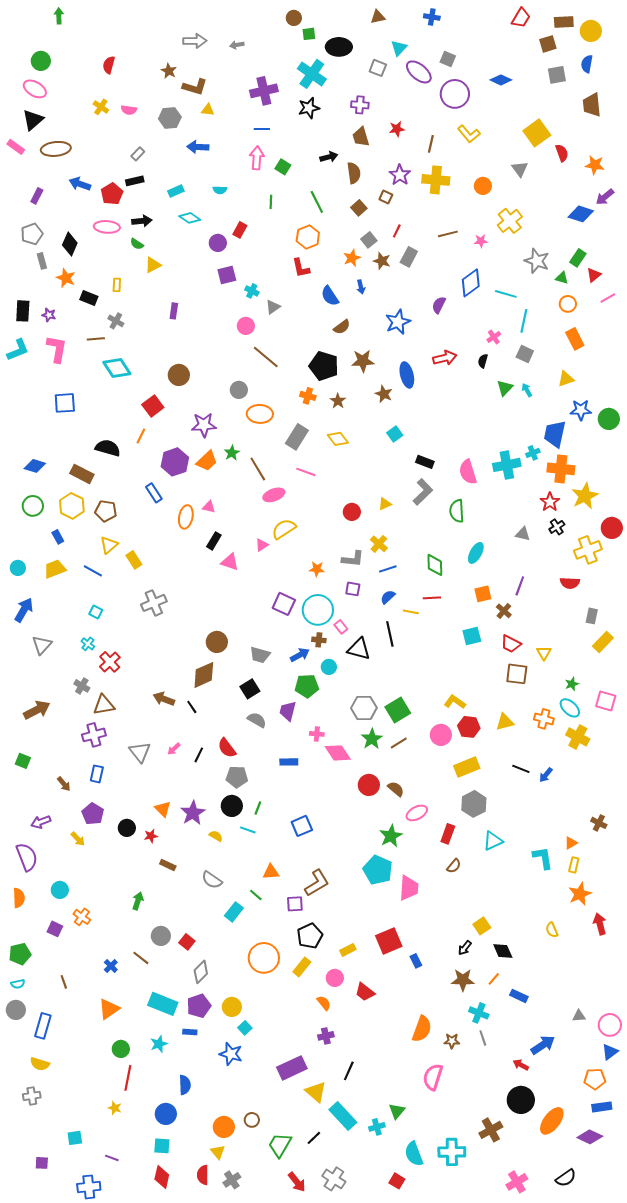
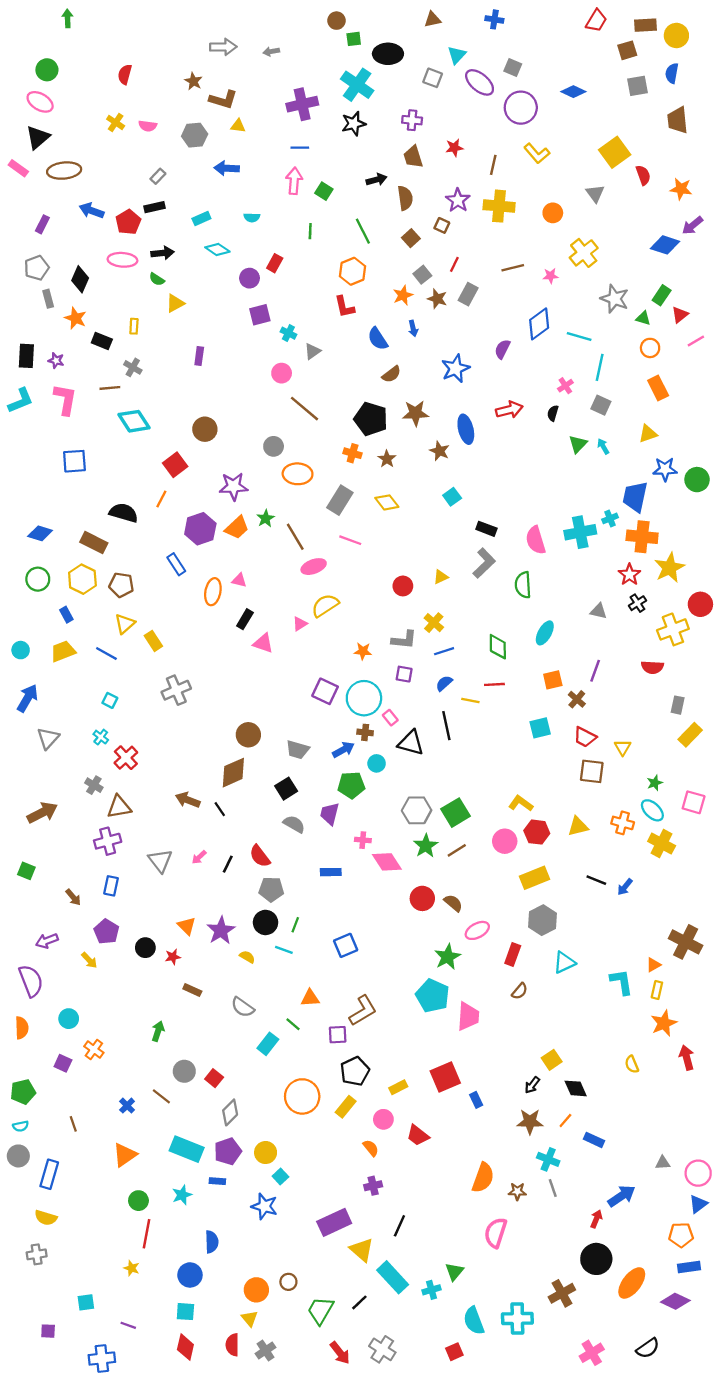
brown cross: (599, 823) -> (686, 942), size x1.8
red arrow: (521, 1065) -> (596, 1219), turned 84
red square: (397, 1181) -> (454, 1352), turned 35

